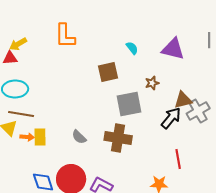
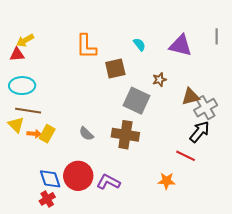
orange L-shape: (65, 36) -> (86, 46), moved
gray square: (129, 104) -> (136, 101), turned 36
black arrow: (171, 118) -> (200, 132), moved
yellow rectangle: (40, 137) -> (47, 134), turned 30
red line: (178, 159) -> (186, 156), turned -54

